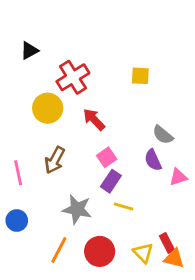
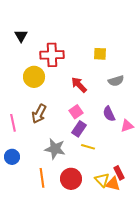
black triangle: (29, 51) -> (21, 36), turned -32
red cross: (73, 77) -> (52, 55), turned 30
red arrow: (94, 119) -> (79, 85), moved
gray semicircle: (163, 135) -> (116, 81), moved, turned -56
orange line: (59, 250) -> (42, 178), turned -36
orange triangle: (174, 258) -> (113, 184), moved

